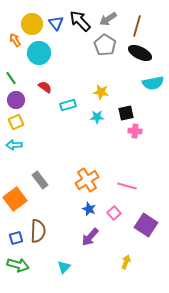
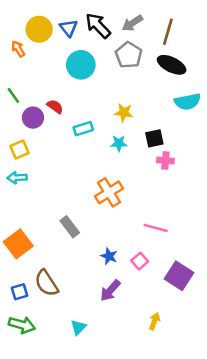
cyan circle: (39, 53) -> (81, 65), moved
purple circle: (16, 100) -> (33, 118), moved
gray rectangle: (40, 180) -> (70, 227), moved
orange cross: (87, 180) -> (109, 192), moved
brown semicircle: (38, 231) -> (46, 283), turned 145

